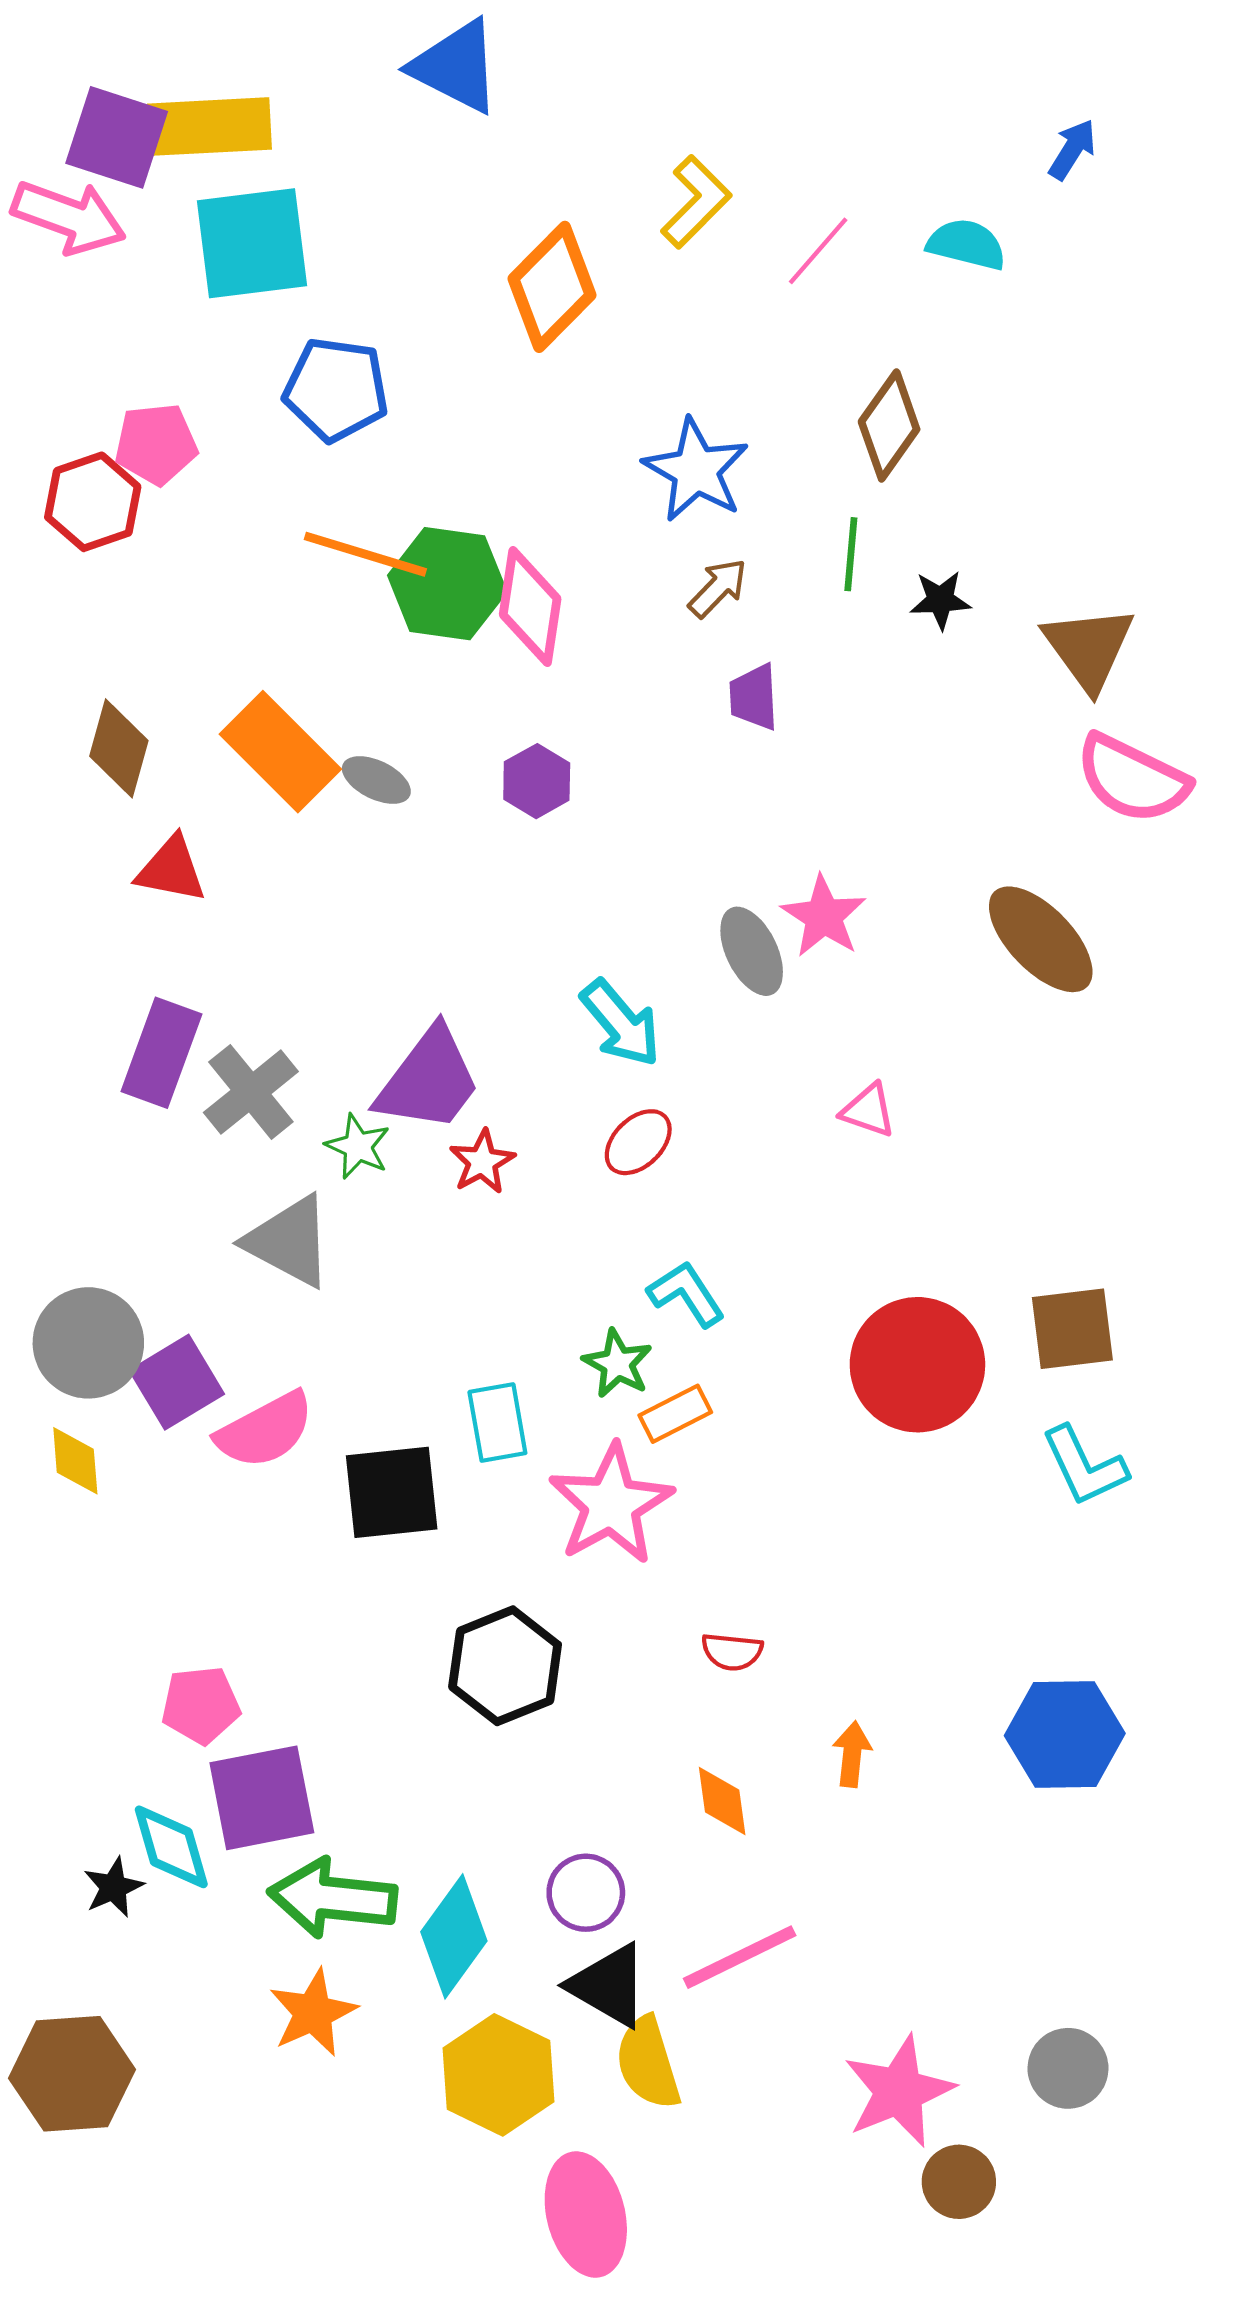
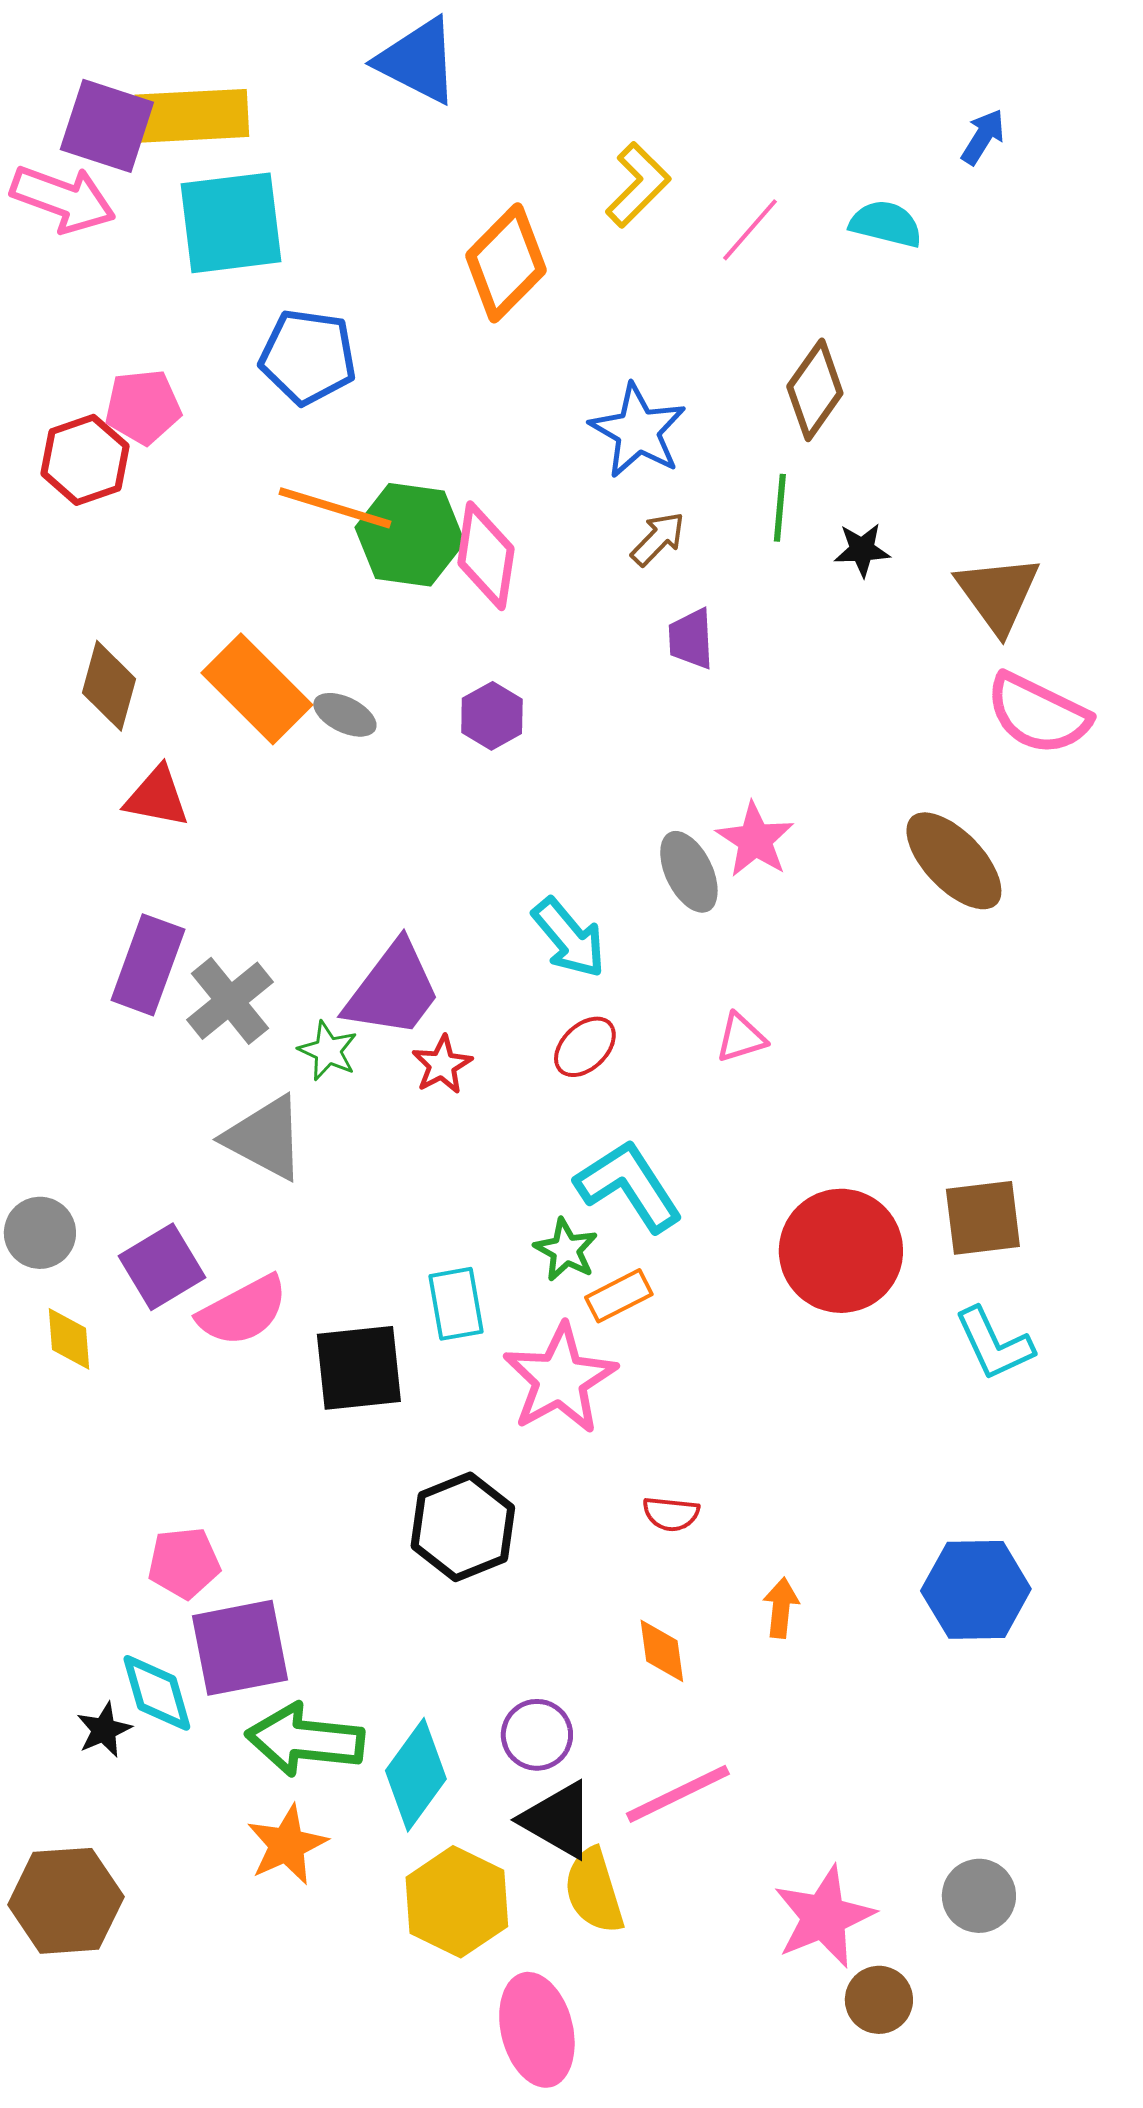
pink triangle: (868, 1111) -> (741, 1038), moved, turned -36
cyan L-shape: (686, 1294) -> (629, 1186), size x1.5
gray circle: (88, 1343) -> (40, 1233), moved, size x0.7

